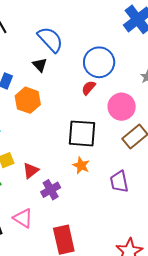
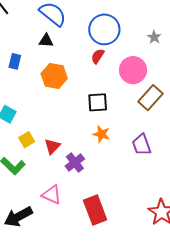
black triangle: (40, 65) -> (46, 41), turned -35
orange hexagon: (28, 100) -> (54, 76), moved
black square: (82, 133) -> (98, 102), size x0.7

